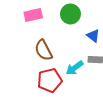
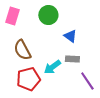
pink rectangle: (33, 15) -> (12, 16), turned -60

